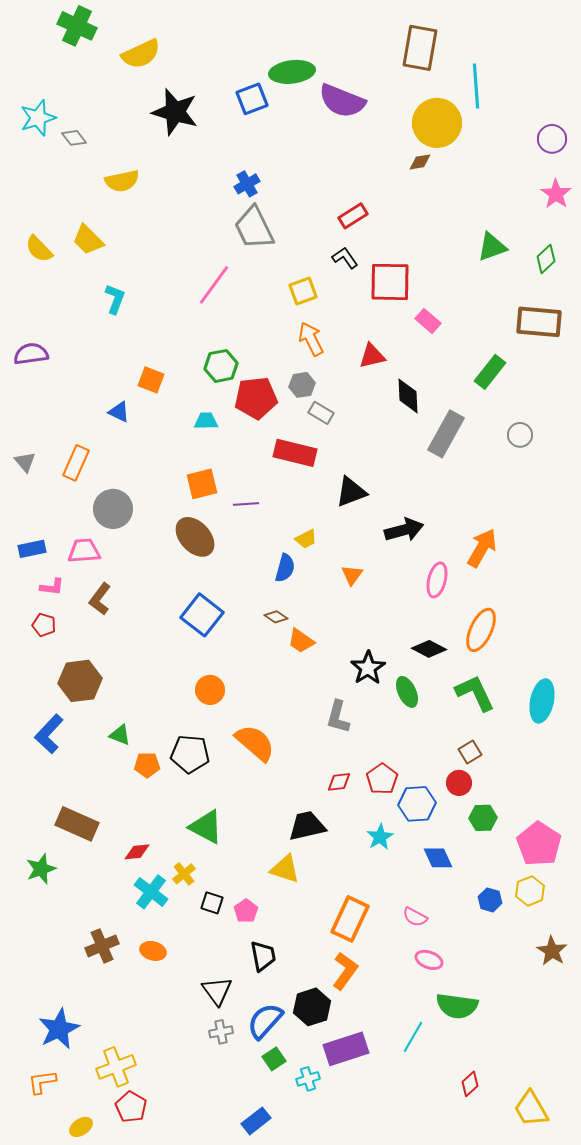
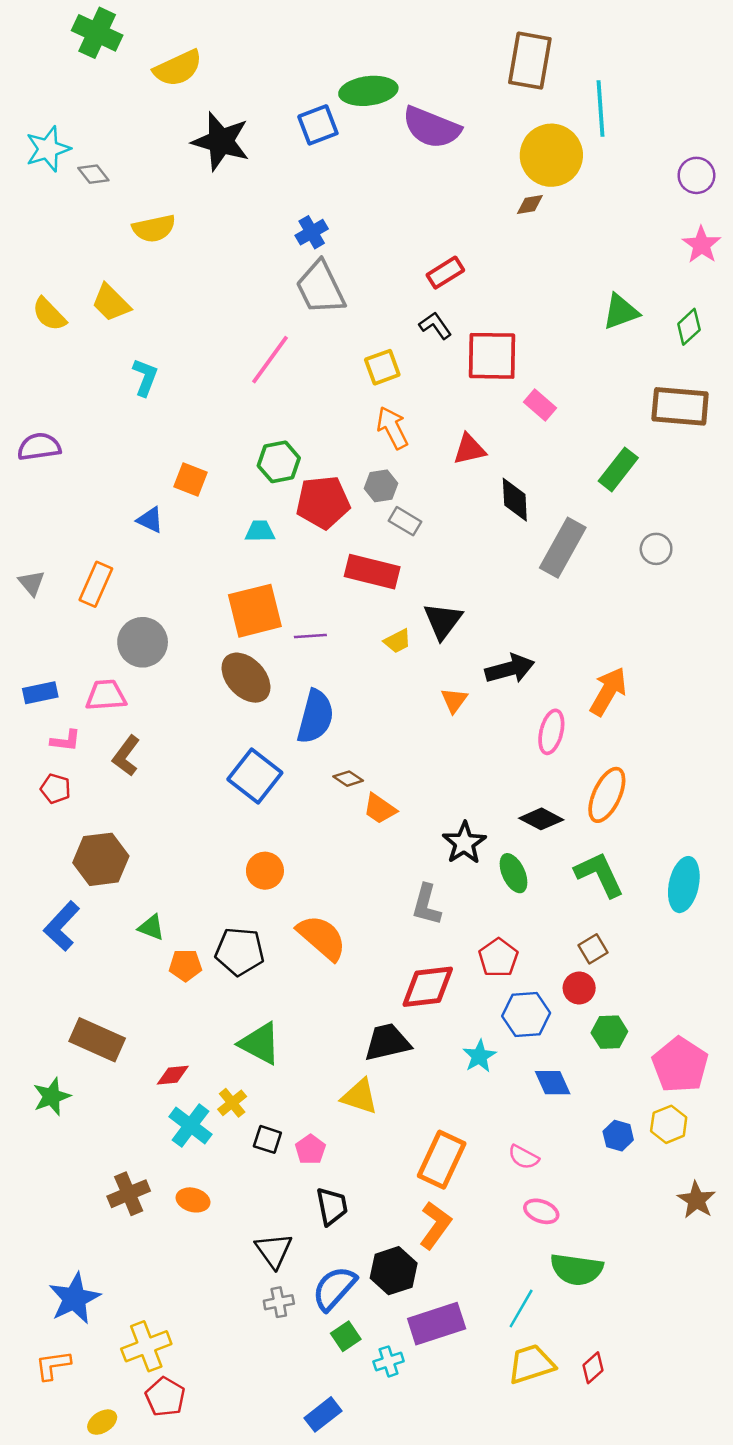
orange square: (202, 484) -> (255, 611), size x1.4
black triangle: (351, 492) -> (443, 621), turned -32
yellow trapezoid: (306, 539) -> (397, 641), moved
blue semicircle: (285, 568) -> (315, 717), moved, size x1.5
orange triangle: (352, 575) -> (454, 700), moved
red pentagon: (382, 779) -> (498, 958), moved
red diamond: (339, 782) -> (428, 987), size x1.8
yellow trapezoid: (531, 1109) -> (531, 1364), moved, turned 102

